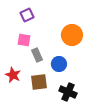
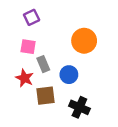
red star: (13, 75) -> (25, 78), moved

